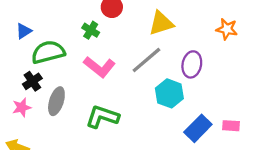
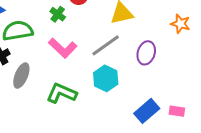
cyan hexagon: (169, 93) -> (106, 78), moved

